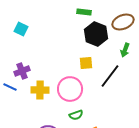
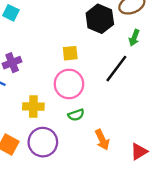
yellow square: (86, 63) -> (70, 53), moved
yellow cross: (40, 90) -> (33, 107), moved

